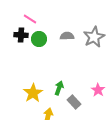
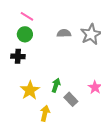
black cross: (21, 35) -> (18, 56), moved
green circle: (39, 39) -> (25, 34), moved

